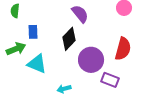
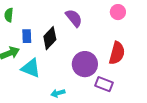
black diamond: (69, 39) -> (50, 38), moved

